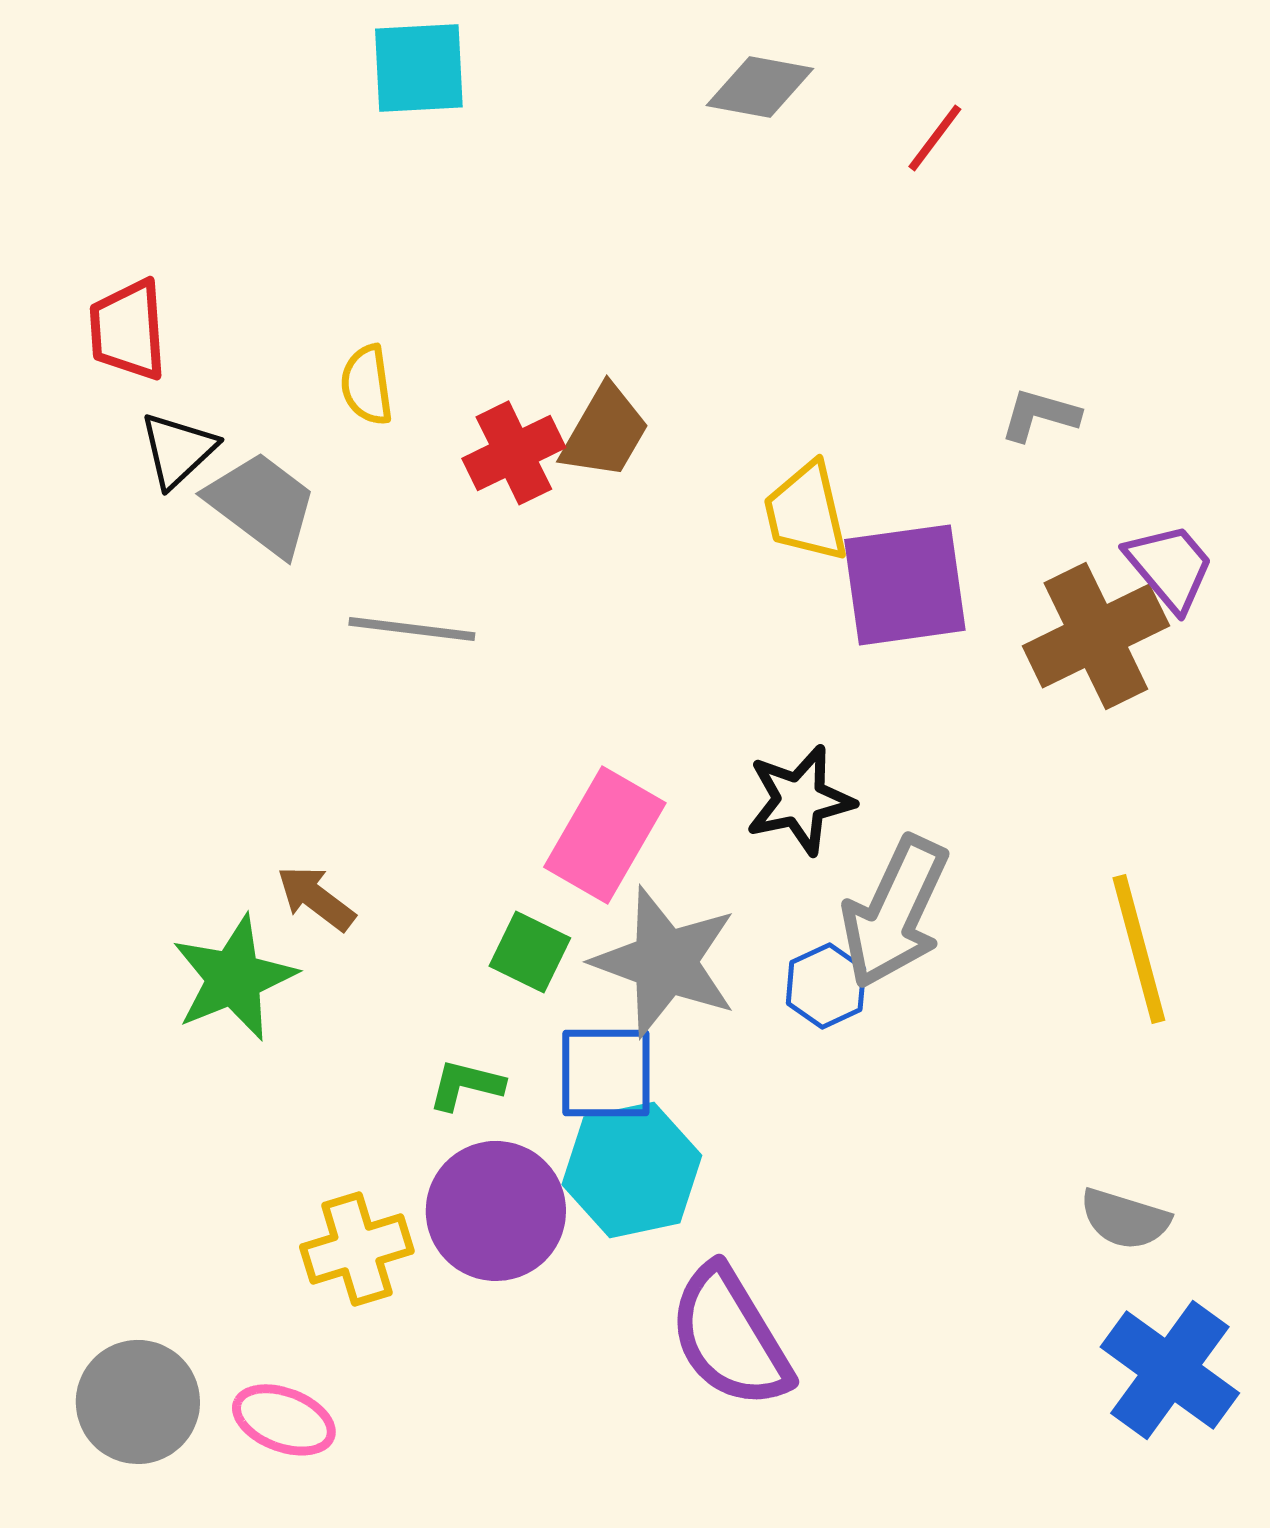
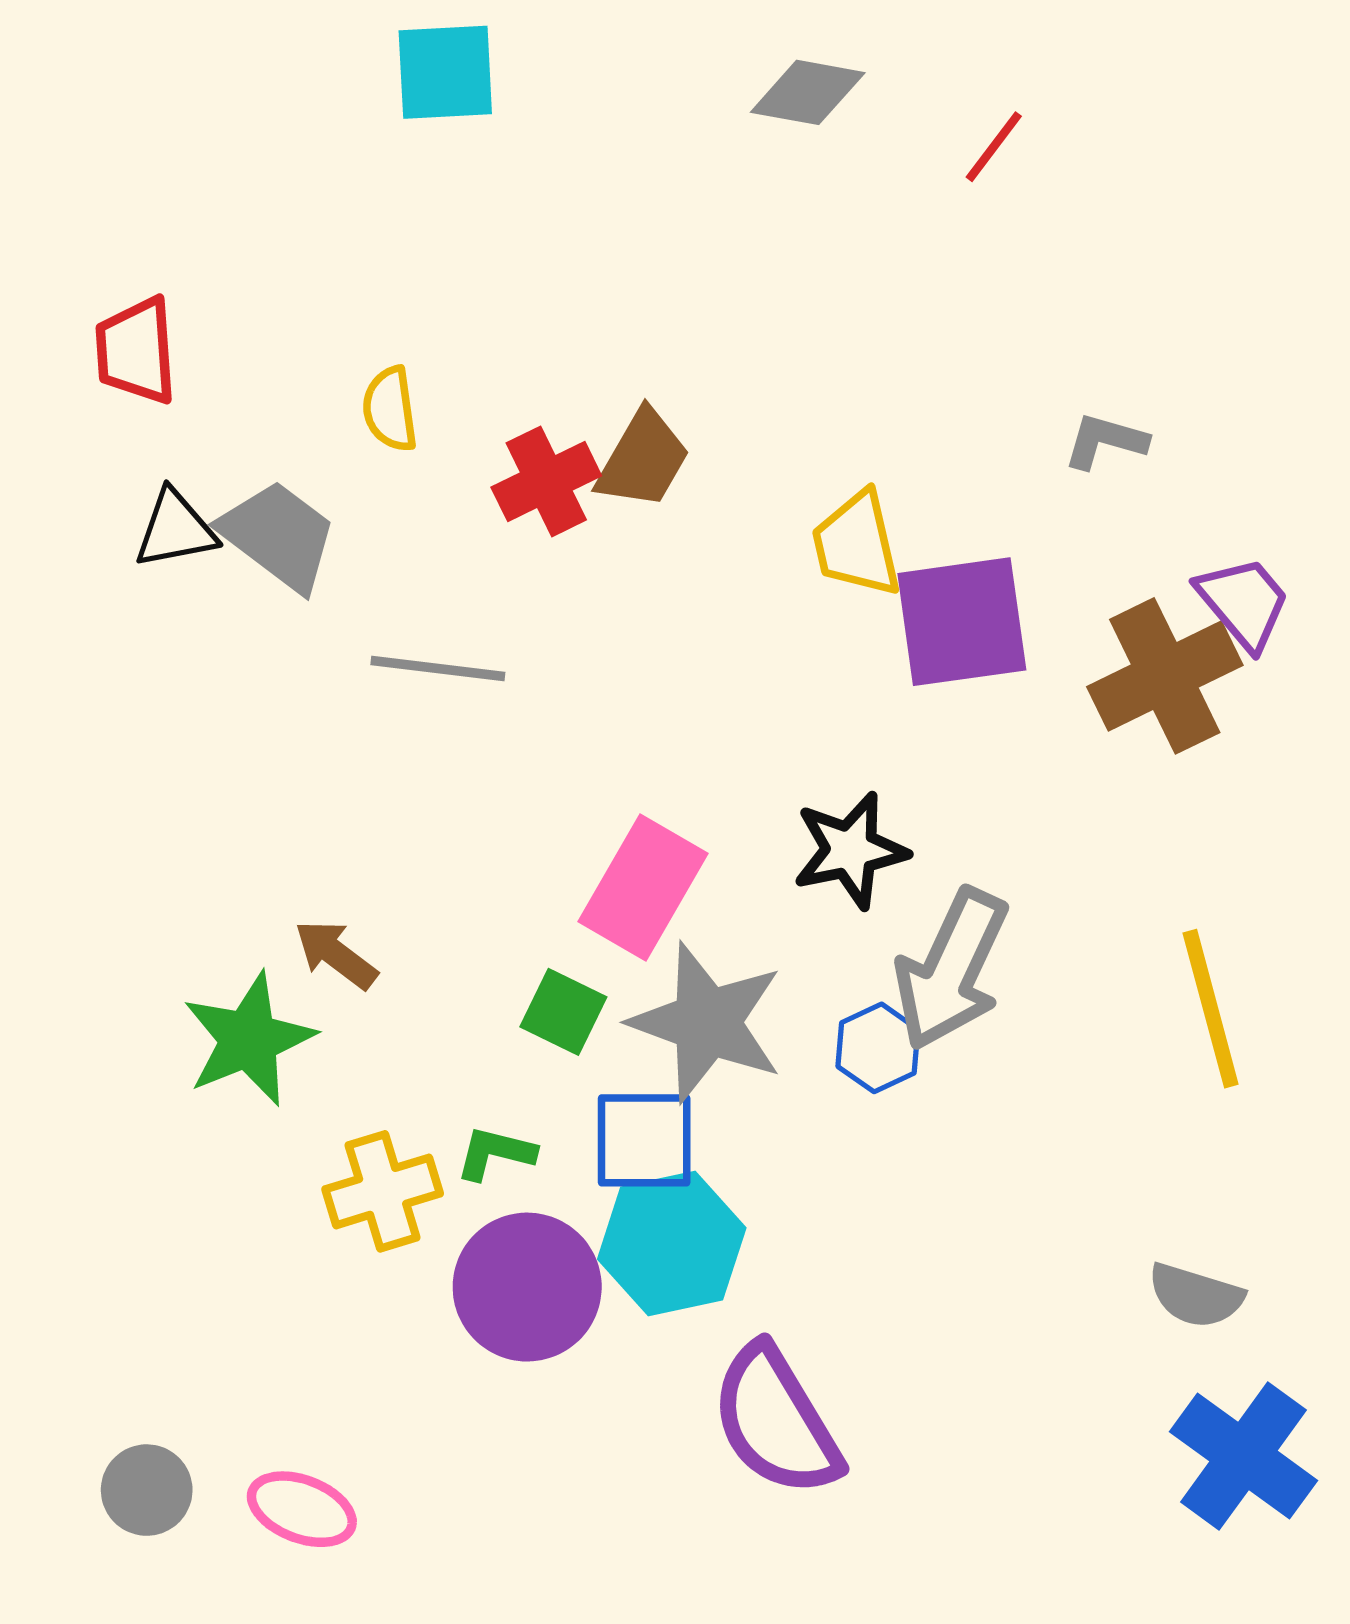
black triangle: (178, 450) -> (175, 529), moved, turned 32
yellow cross: (357, 1249) -> (383, 1191), moved
gray circle: (138, 1402) -> (147, 1490), size x0.7

